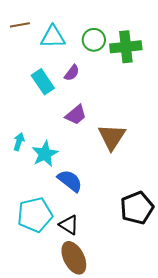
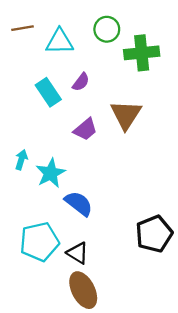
green circle: (94, 40) -> (107, 29), moved
brown triangle: (112, 137) -> (126, 115), moved

